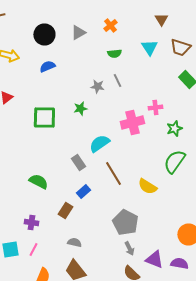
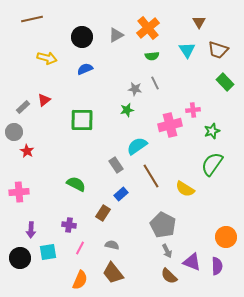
orange cross: (110, 26) -> (148, 28), size x1.6
green star: (80, 108) -> (127, 110), moved
pink line: (33, 250) -> (80, 248), moved
purple semicircle: (179, 264) -> (217, 266), turned 78

